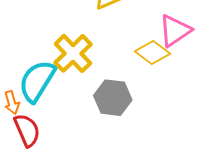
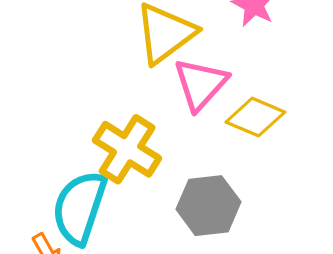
pink triangle: (175, 31) -> (201, 84), moved

